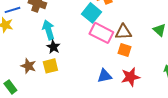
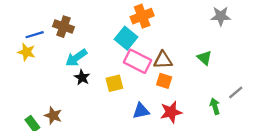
cyan arrow: (48, 30) -> (76, 58), turned -108
brown star: (28, 66) -> (53, 116), moved
yellow square: (50, 66) -> (114, 83), moved

